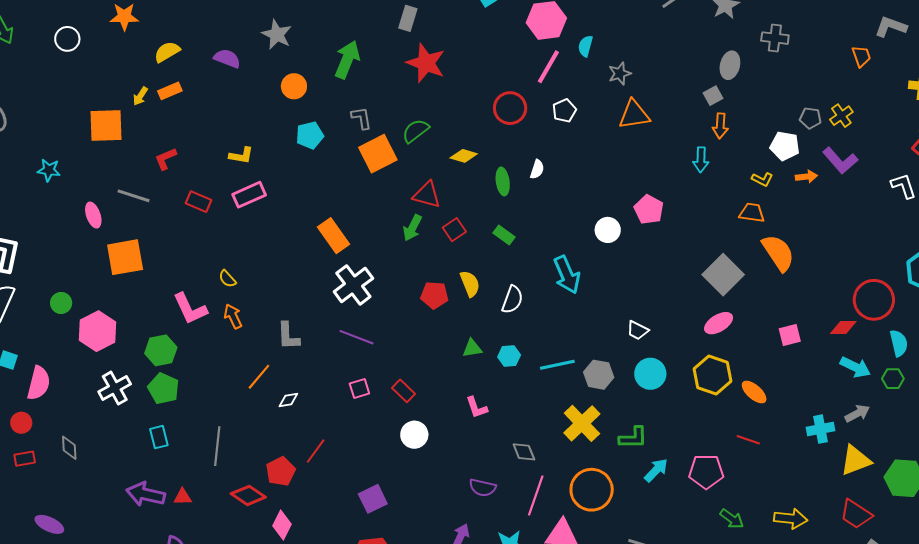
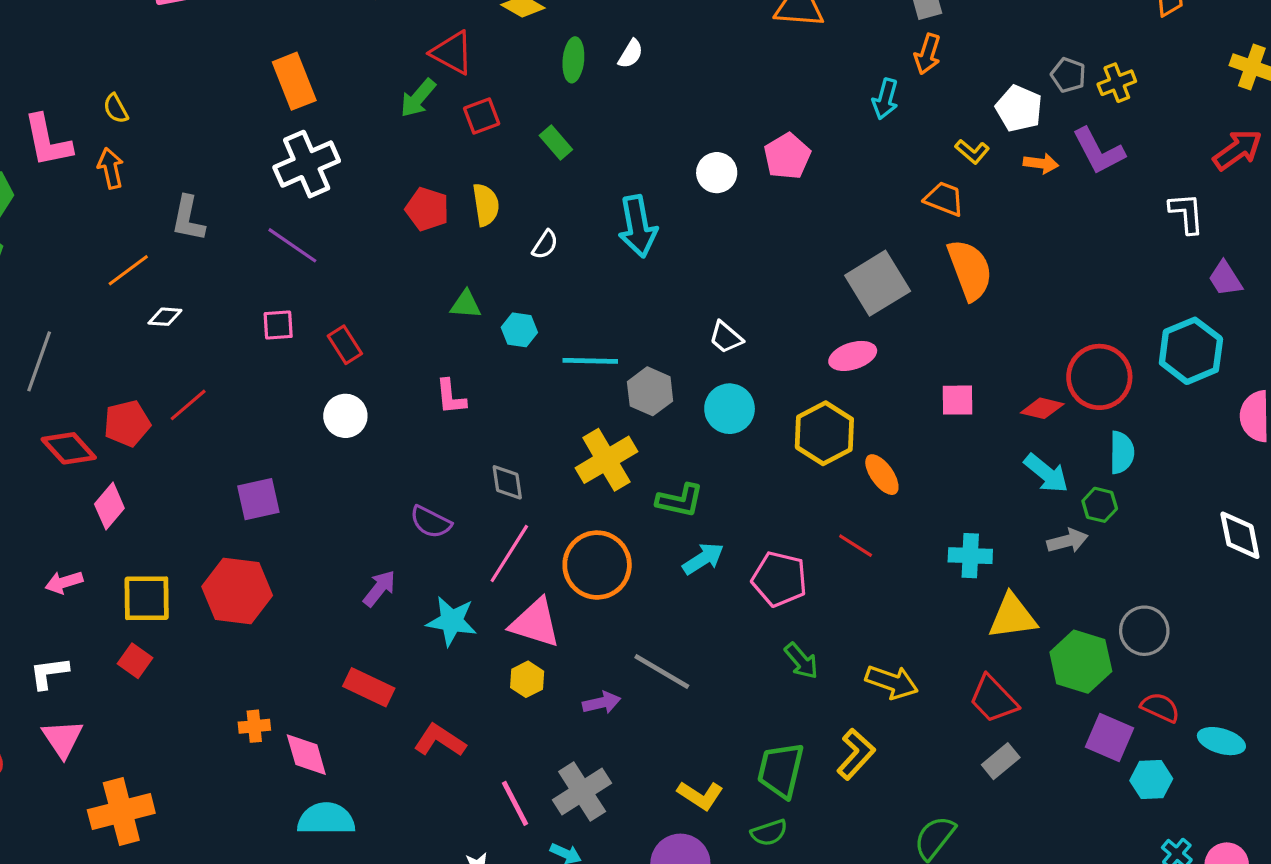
white semicircle: (512, 300) -> (545, 245), size x0.7
gray arrow: (857, 413) -> (1067, 541), moved

